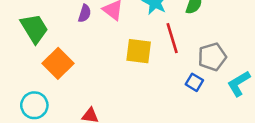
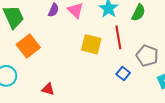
gray pentagon: (212, 57) -> (147, 56), turned 30
blue square: (194, 82) -> (123, 74), moved

